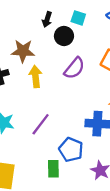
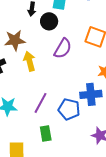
blue pentagon: (71, 150) -> (69, 109), moved
green rectangle: (53, 169) -> (46, 133), moved

